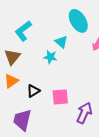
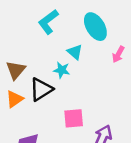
cyan L-shape: (23, 31) -> (48, 22), moved
black triangle: (33, 91) -> (41, 89), moved, size x1.5

